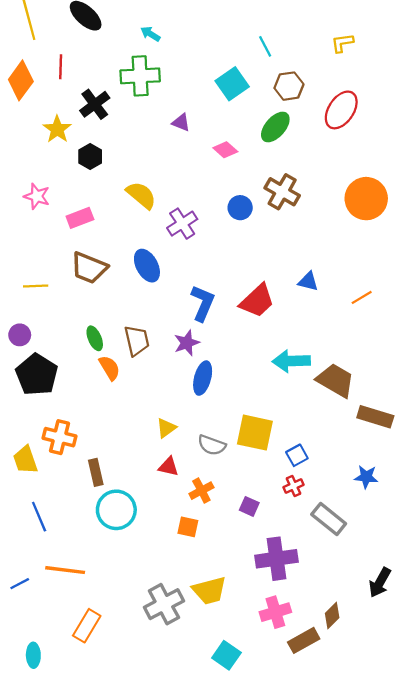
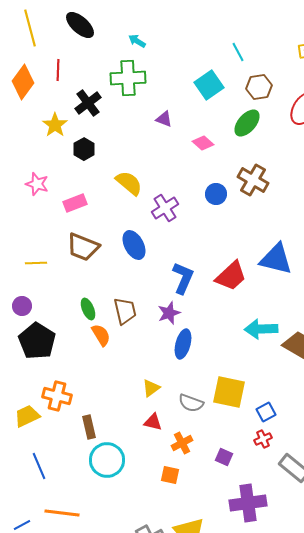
blue triangle: (308, 281) -> (276, 259), size x1.8
yellow trapezoid: (25, 460) -> (27, 416), turned 84

